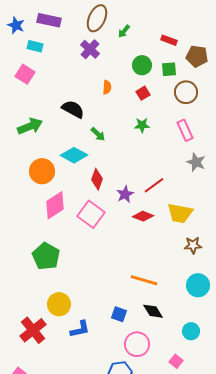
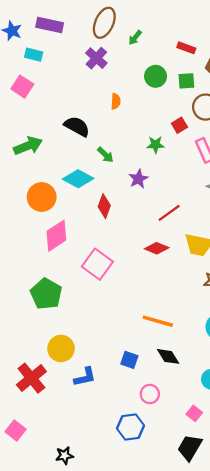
red square: (143, 93) -> (179, 125), moved
purple star: (125, 194) -> (138, 179), moved
pink square: (91, 214) -> (97, 264), moved
pink circle: (137, 344) -> (150, 394), size x0.7

